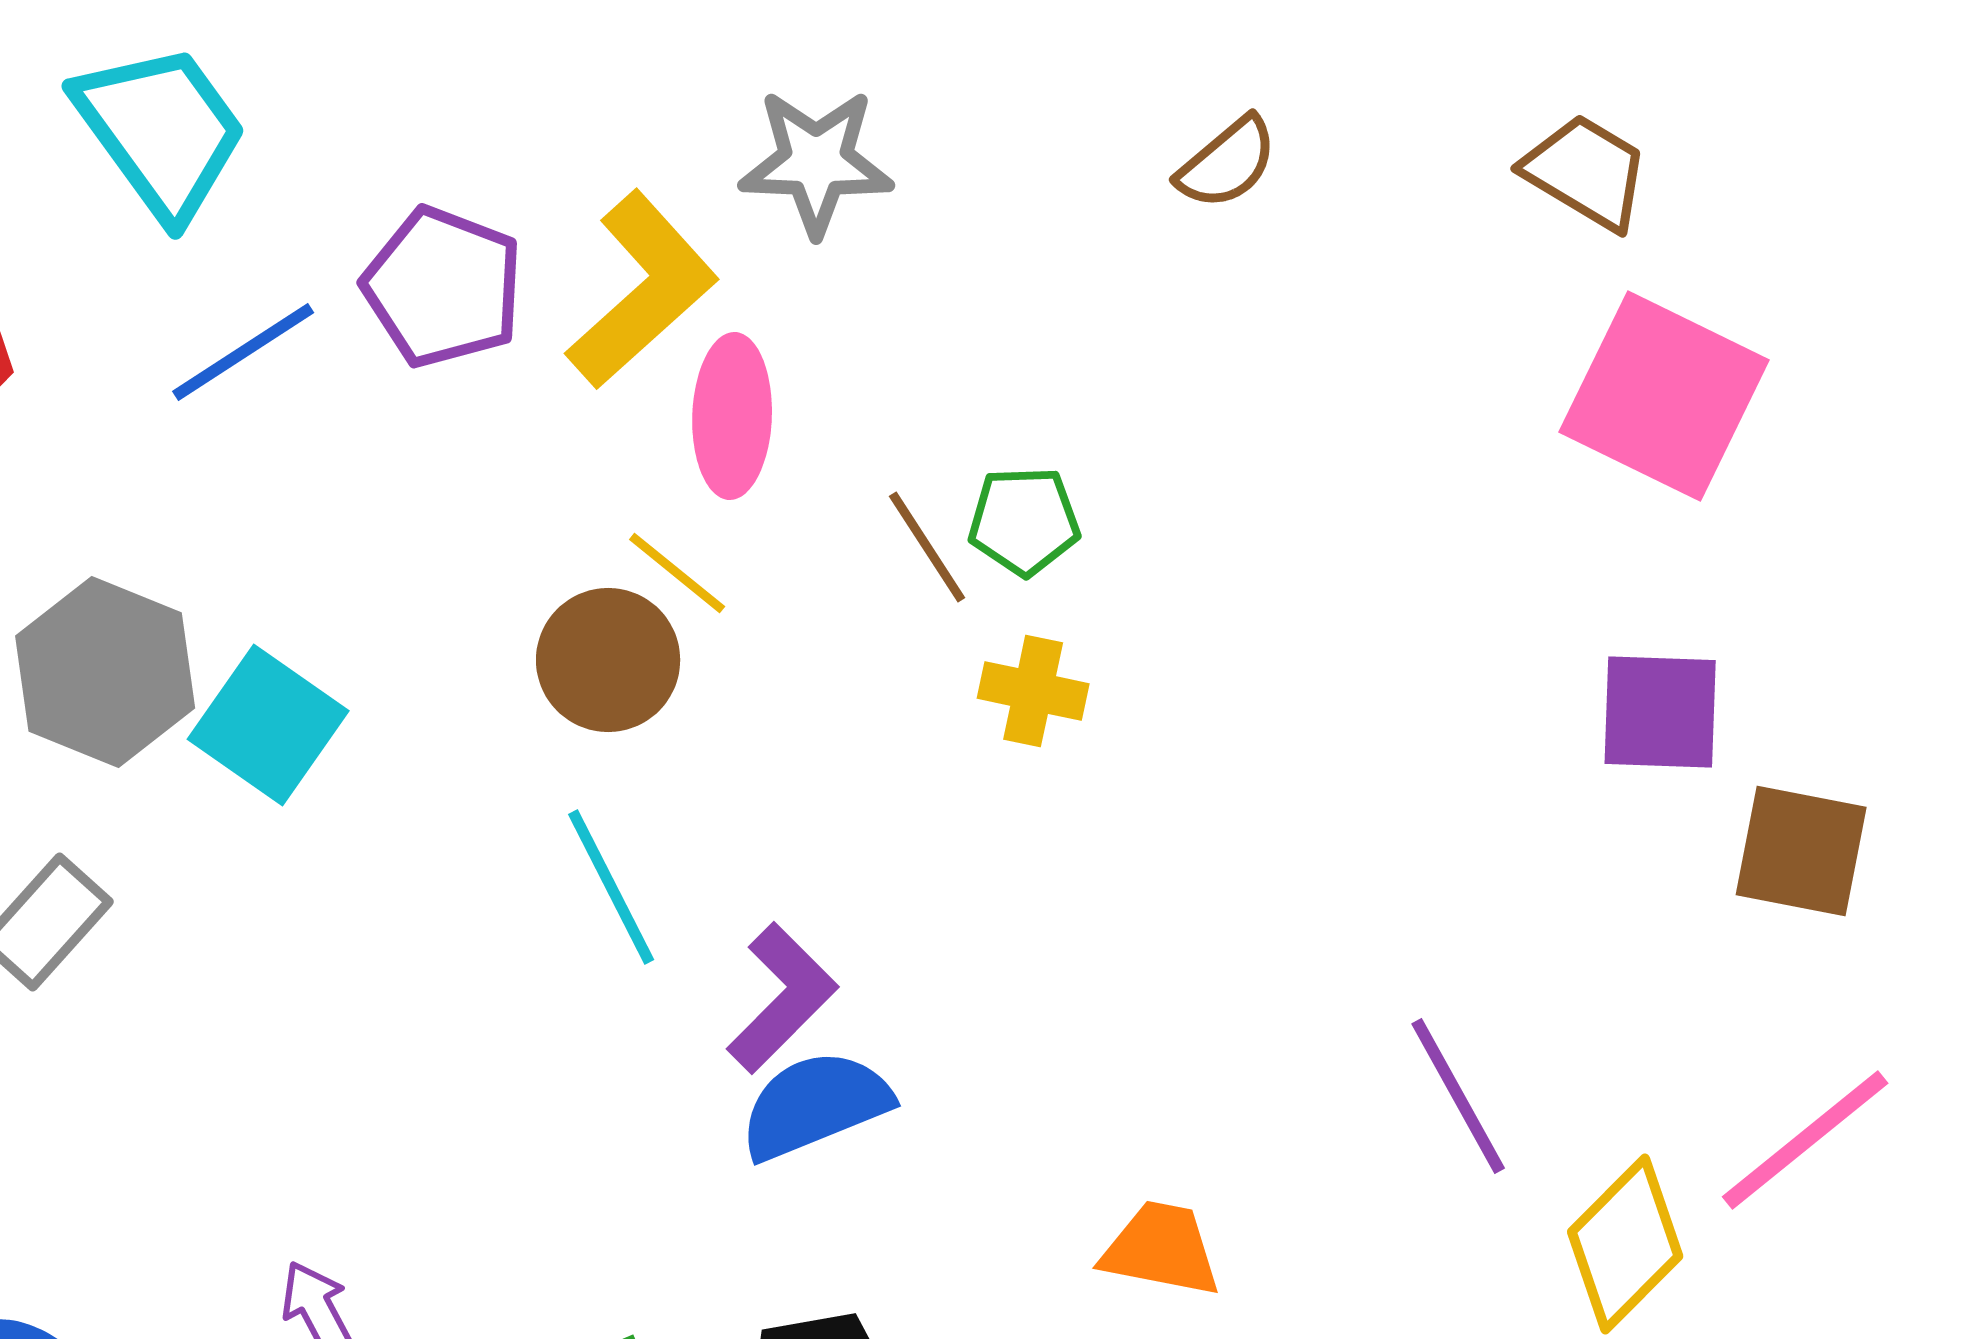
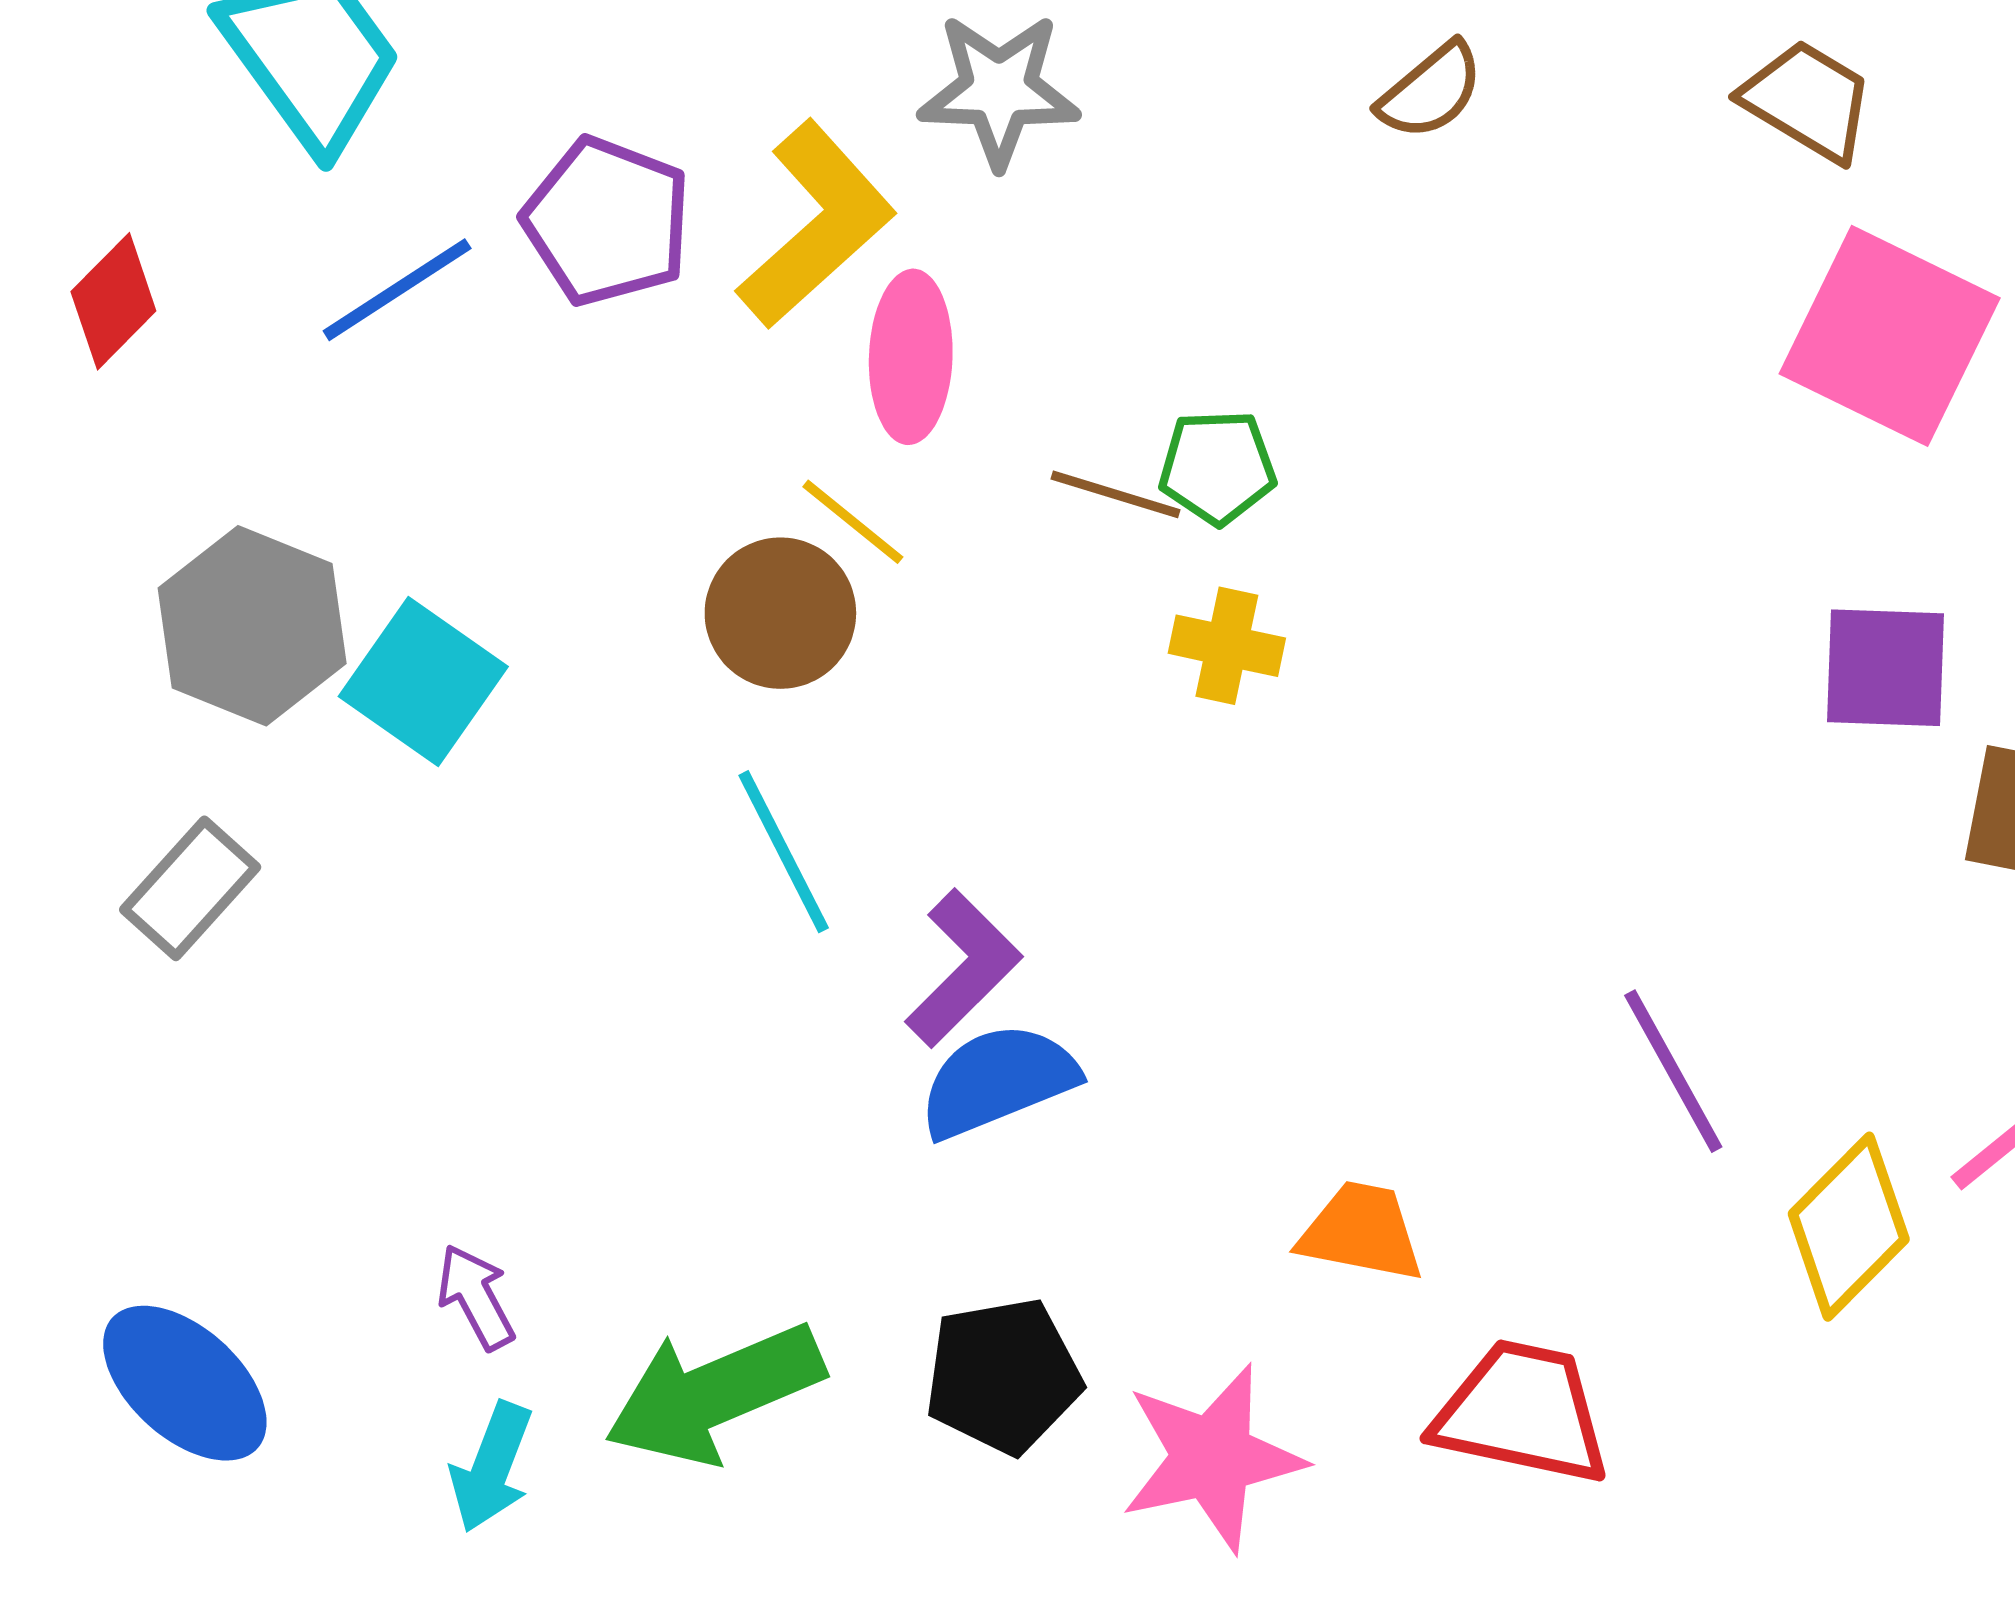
brown line: (927, 547) -> (1116, 494), turned -40

